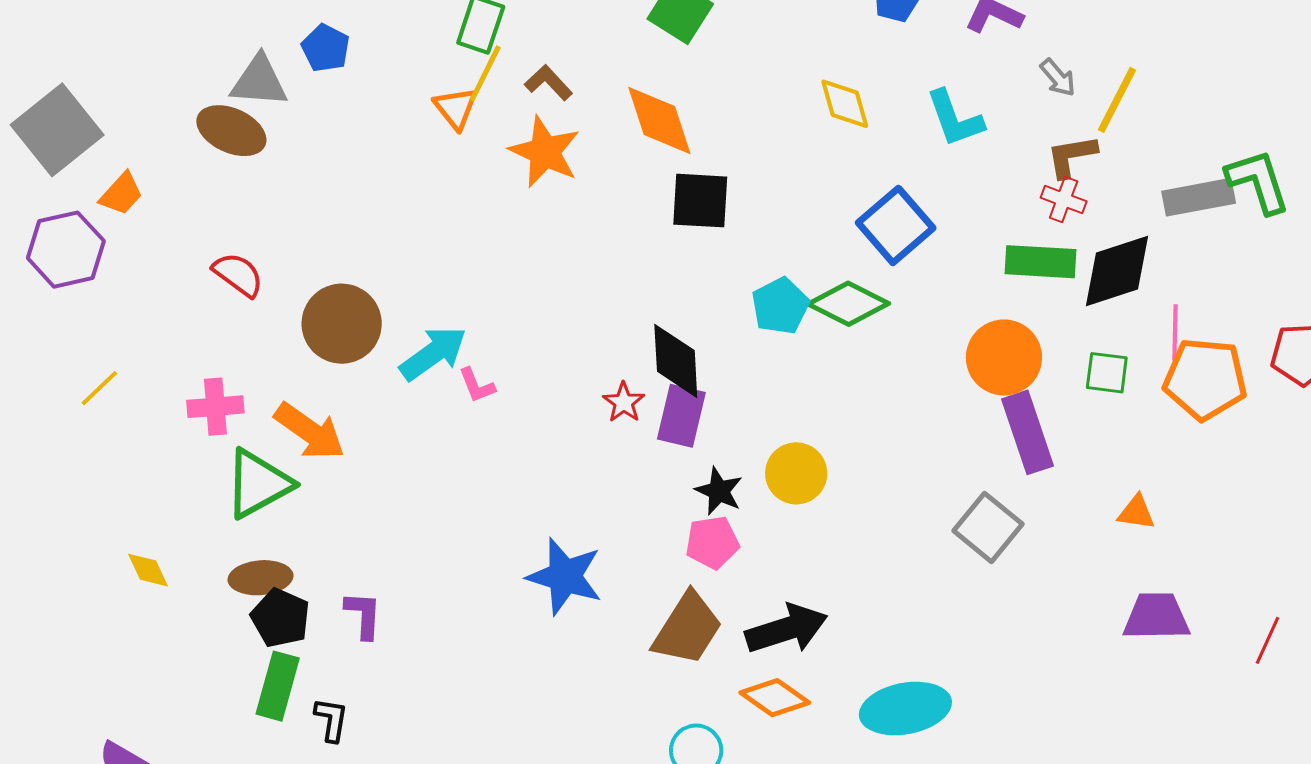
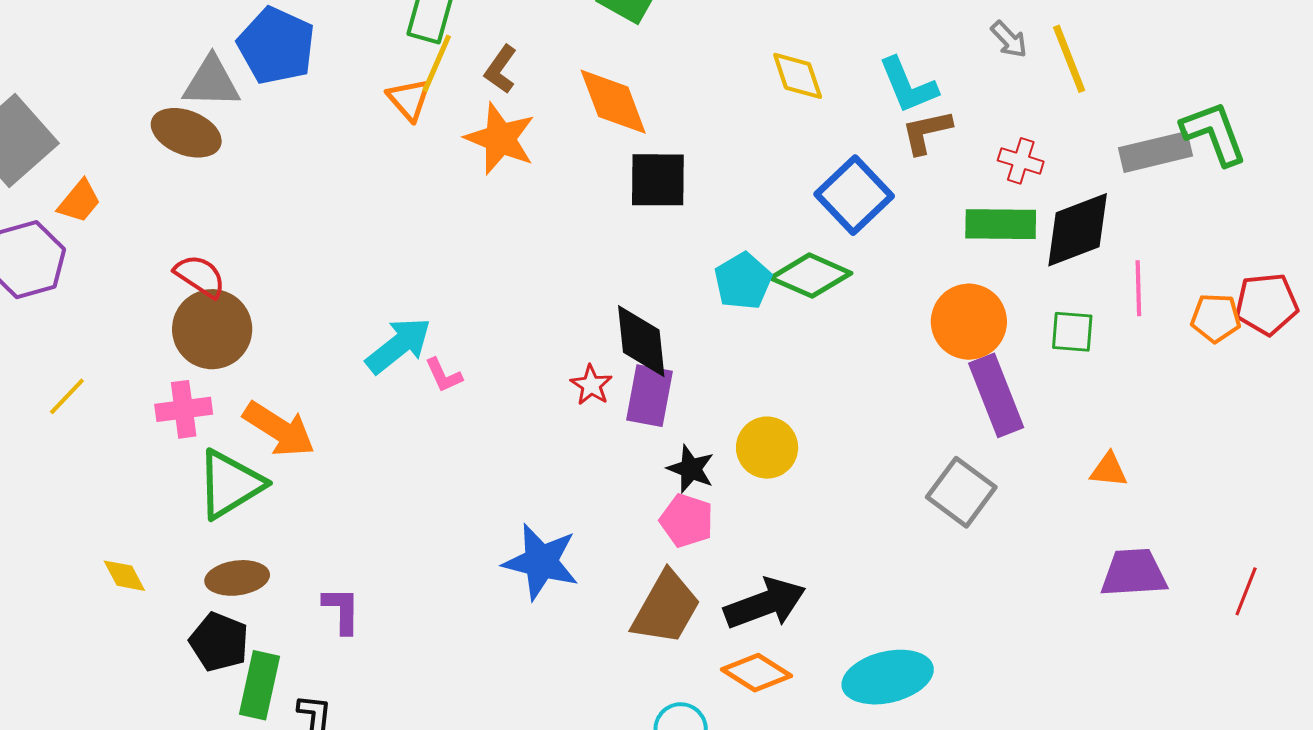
blue pentagon: (326, 48) -> (276, 46), size x1.6
brown L-shape: (549, 83) -> (501, 69), turned -99
yellow line: (1117, 100) -> (1069, 59), turned -46
brown L-shape: (1072, 156) -> (927, 132), moved
brown circle: (342, 324) -> (212, 329), moved
orange pentagon: (1205, 379) -> (1216, 318), moved, size x0.6
pink pentagon: (712, 542) -> (687, 521), turned 30
black pentagon: (280, 618) -> (219, 642), moved

